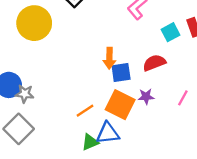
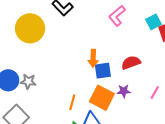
cyan square: (170, 32) -> (154, 22), moved
gray star: (25, 94) -> (28, 81), moved
orange line: (85, 111) -> (72, 102), turned -42

